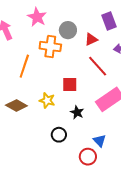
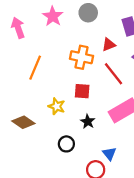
gray circle: (68, 30) -> (88, 13), moved
orange cross: (50, 46) -> (82, 57), moved
brown diamond: (16, 106) -> (23, 122), moved

